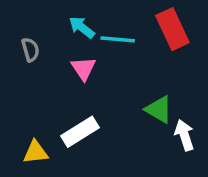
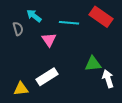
cyan arrow: (82, 27) -> (34, 16), moved
red rectangle: (172, 29) -> (101, 17), turned -30
green triangle: (159, 109) -> (93, 64), turned -36

